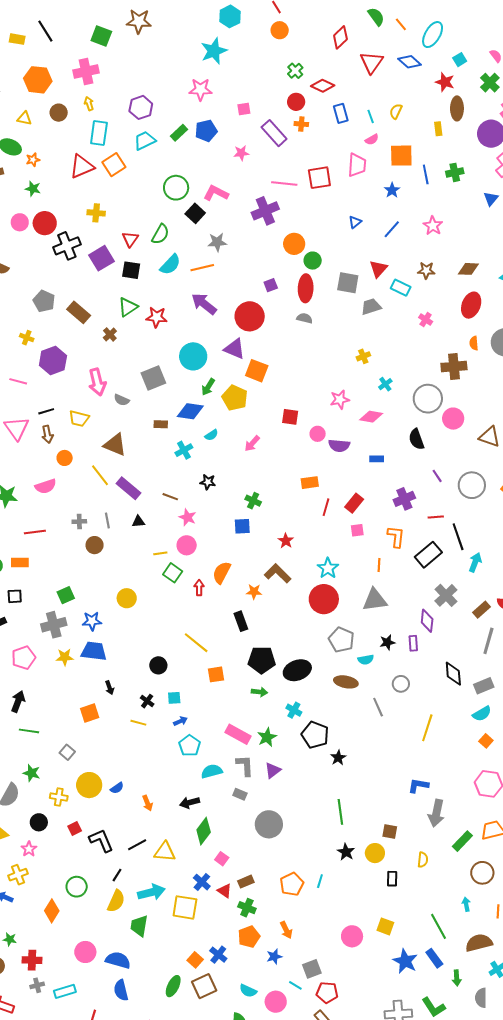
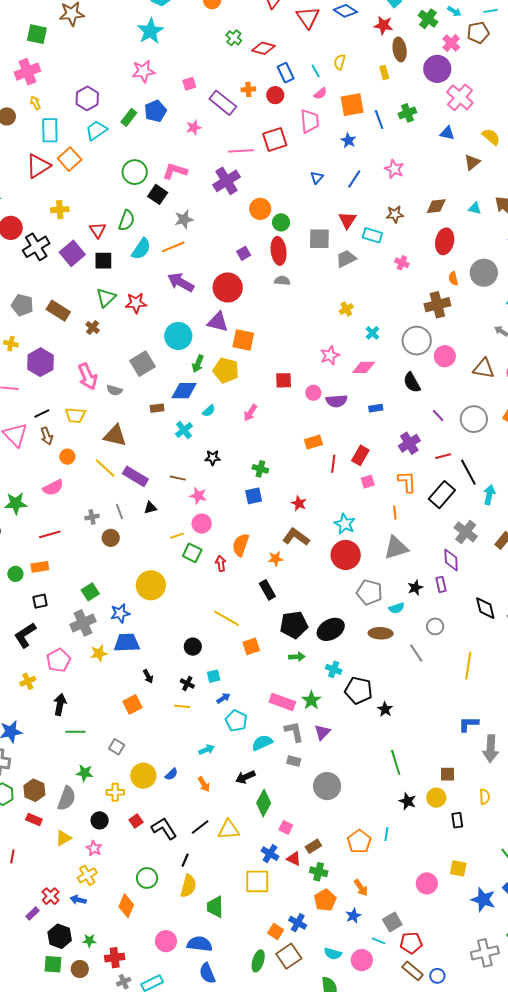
red circle: (296, 102) -> (275, 95), moved
blue triangle: (491, 199) -> (447, 133), turned -49
yellow circle: (127, 598) -> (151, 585), size x1.5
cyan arrow: (151, 892) -> (207, 750), moved, size x0.6

